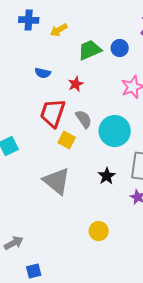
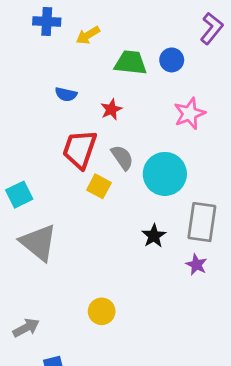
green trapezoid: (90, 50) -> (130, 63), turned 30
gray triangle: (57, 181) -> (38, 243), moved
yellow circle: (99, 231) -> (102, 311), moved

